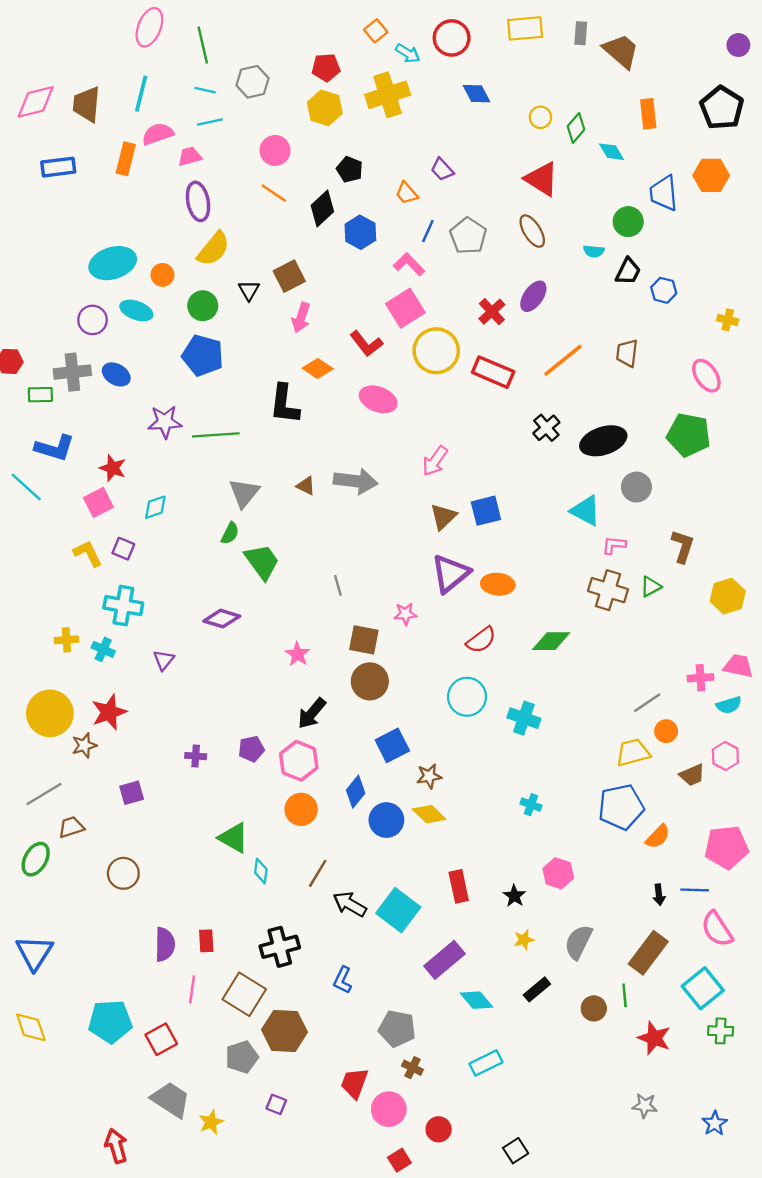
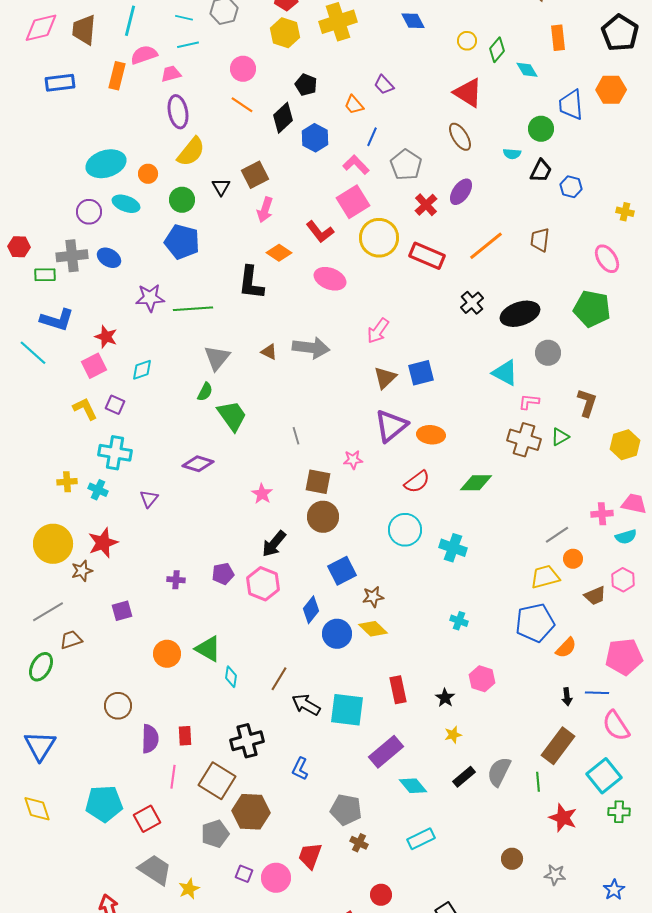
gray pentagon: (468, 236) -> (406, 165), moved
orange circle: (301, 809) -> (167, 654), moved
brown circle: (123, 873) -> (118, 706), moved
cyan square: (398, 910) -> (347, 710), turned -30
gray semicircle: (578, 942) -> (499, 772), moved
brown circle: (594, 1008) -> (512, 859), moved
pink circle: (389, 1109) -> (276, 878), moved

